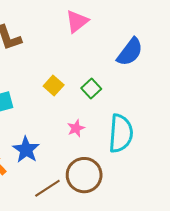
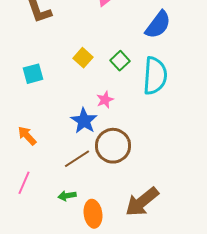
cyan semicircle: (121, 133) -> (155, 76), moved
blue star: (26, 150) -> (84, 121), moved

